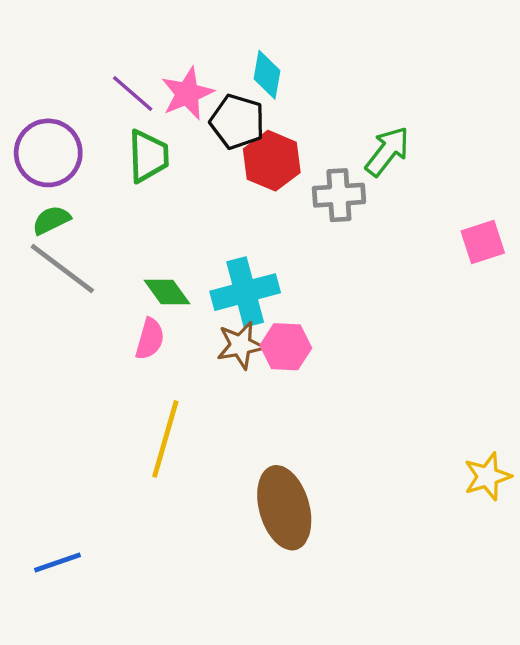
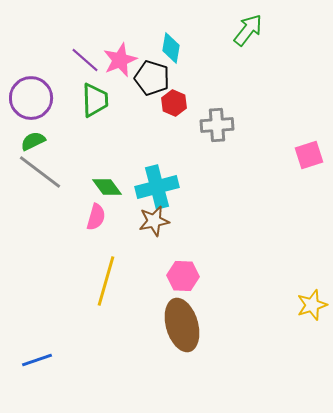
green arrow: (387, 151) -> (248, 30), moved
red hexagon: (272, 161) -> (174, 103), size x0.7
pink hexagon: (286, 347) -> (183, 276), moved

